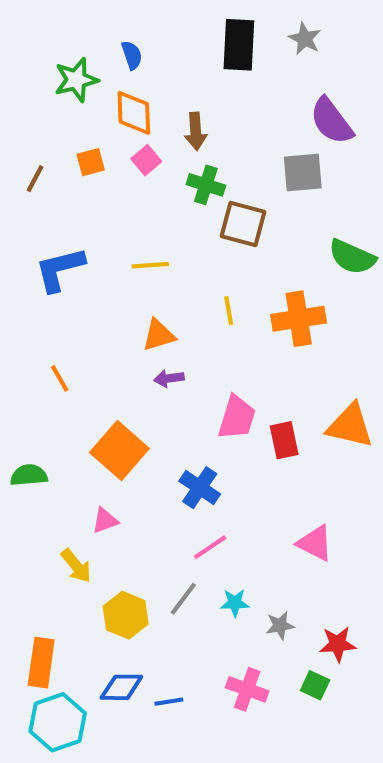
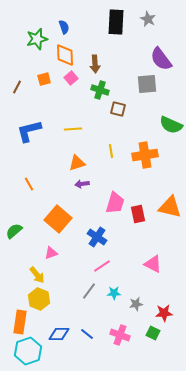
brown square: (243, 224) -> (118, 109), size x0.7
green semicircle: (29, 475) -> (14, 231), turned -36
yellow hexagon: (126, 615) -> (39, 299), moved
blue line: (169, 702) -> (87, 334), moved, turned 48

